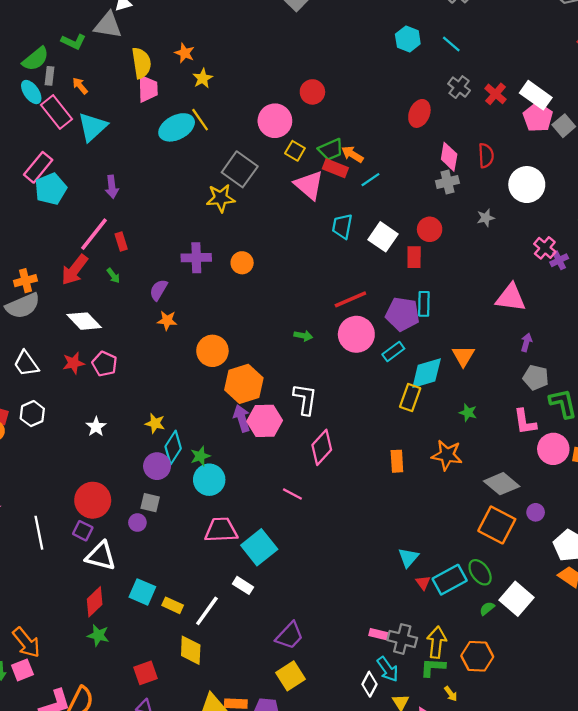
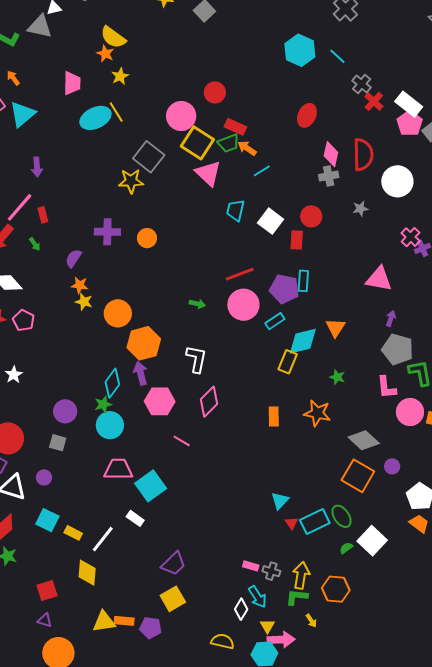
cyan hexagon: (408, 39) -> (300, 50), size x1.4
yellow semicircle: (141, 63) -> (113, 37), moved, turned 132
gray cross: (459, 87) -> (362, 84), moved
yellow square: (295, 151) -> (197, 143), size x1.8
red semicircle: (486, 156) -> (363, 155), size x1.5
red rectangle: (335, 168) -> (235, 127), moved
gray pentagon: (536, 378) -> (398, 349), size x1.4
pink hexagon: (265, 421) -> (160, 401), moved
yellow star: (155, 423) -> (84, 302), moved
cyan diamond: (173, 448) -> (112, 383), moved
purple circle: (137, 523) -> (44, 477), moved
gray cross: (402, 639) -> (271, 571), size x0.7

